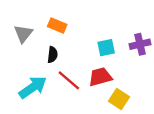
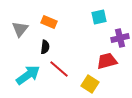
cyan square: (106, 48) -> (99, 17), moved
red trapezoid: (100, 77) -> (107, 61), moved
yellow square: (119, 99) -> (90, 84), moved

